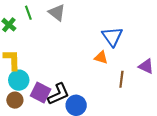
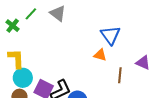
green line: (28, 13) -> (31, 14), turned 64

